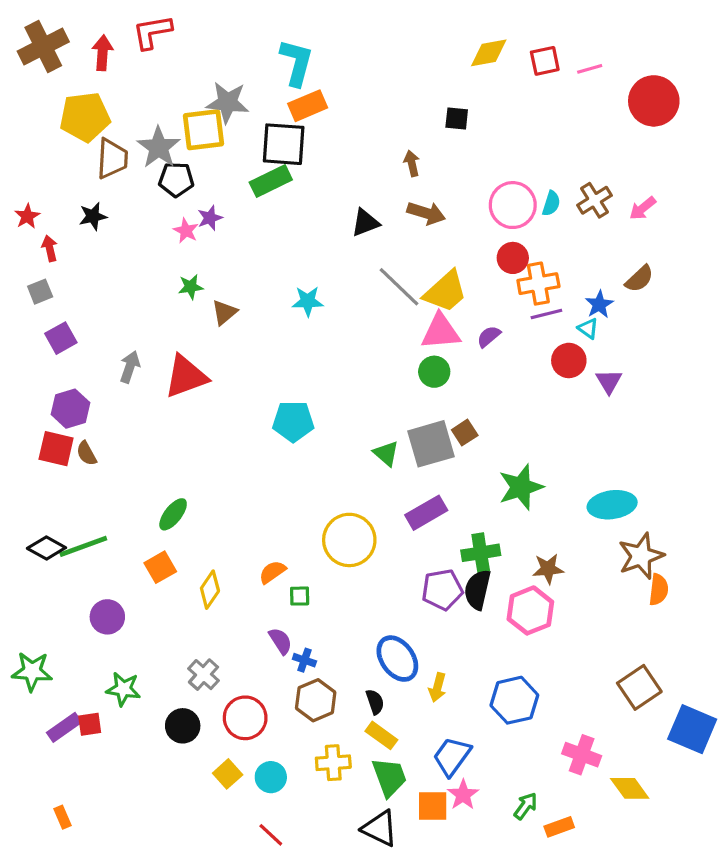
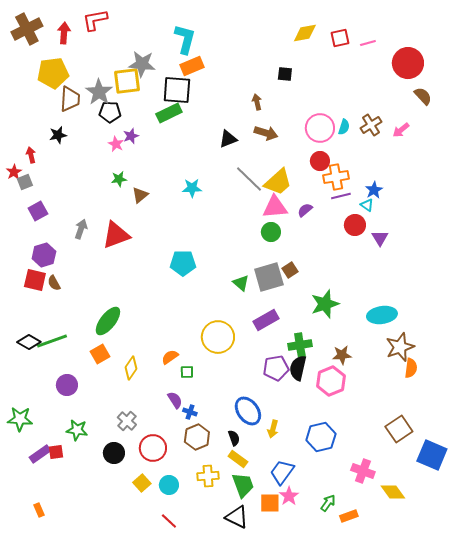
red star: (27, 216) -> (14, 172), moved
brown semicircle: (639, 279) -> (423, 96), moved, turned -90
green ellipse: (173, 514) -> (108, 321), size x1.4

